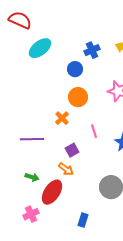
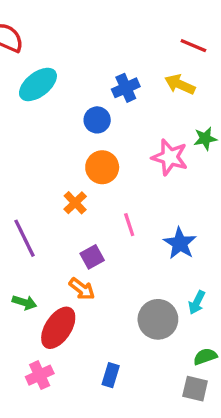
purple line: (32, 139) -> (24, 238), turned 65
pink cross: (31, 214) -> (40, 375), moved

